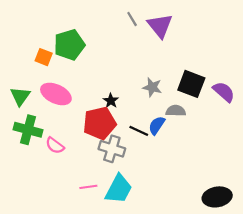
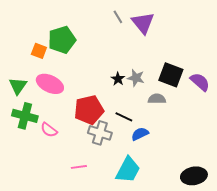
black star: (111, 101) -> (118, 79), moved
blue semicircle: (157, 125) -> (140, 134), moved, turned 30
cyan trapezoid: (119, 189) -> (128, 170), moved

